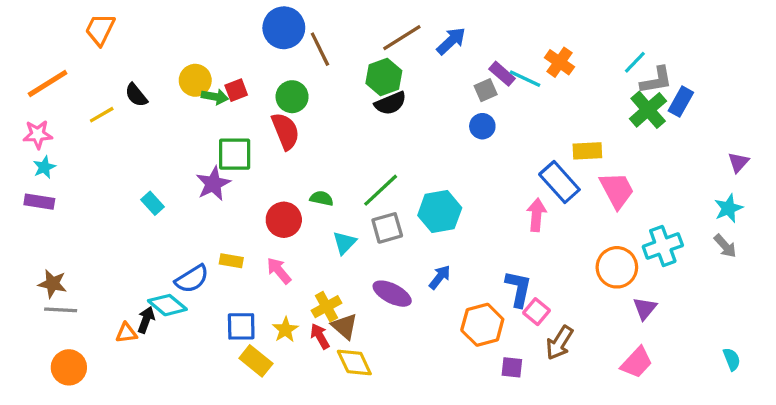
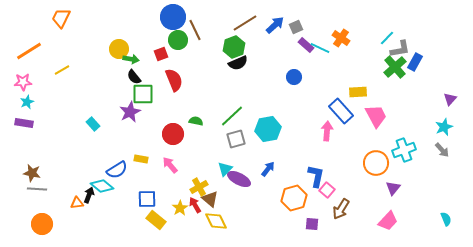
red square: (236, 90) -> (161, 54), moved
gray square: (486, 90) -> (296, 27), moved
black semicircle: (136, 95) -> (134, 77), moved
green circle: (292, 97) -> (178, 40), moved
cyan triangle: (345, 243) -> (225, 169), moved
yellow star: (285, 330) -> (180, 208), moved

